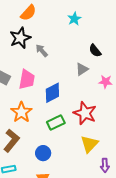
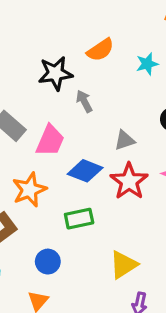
orange semicircle: (28, 13) -> (100, 50), moved
gray triangle: (82, 69) -> (125, 140), moved
blue diamond: (52, 93) -> (85, 171), turned 35
red star: (85, 113) -> (129, 181), moved

